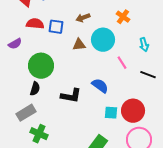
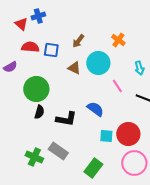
brown arrow: (83, 18) -> (78, 41), turned -32
brown triangle: (79, 45) -> (74, 68), turned 32
black semicircle: (35, 89) -> (39, 112), moved
gray rectangle: (26, 113) -> (58, 151), moved, turned 66

